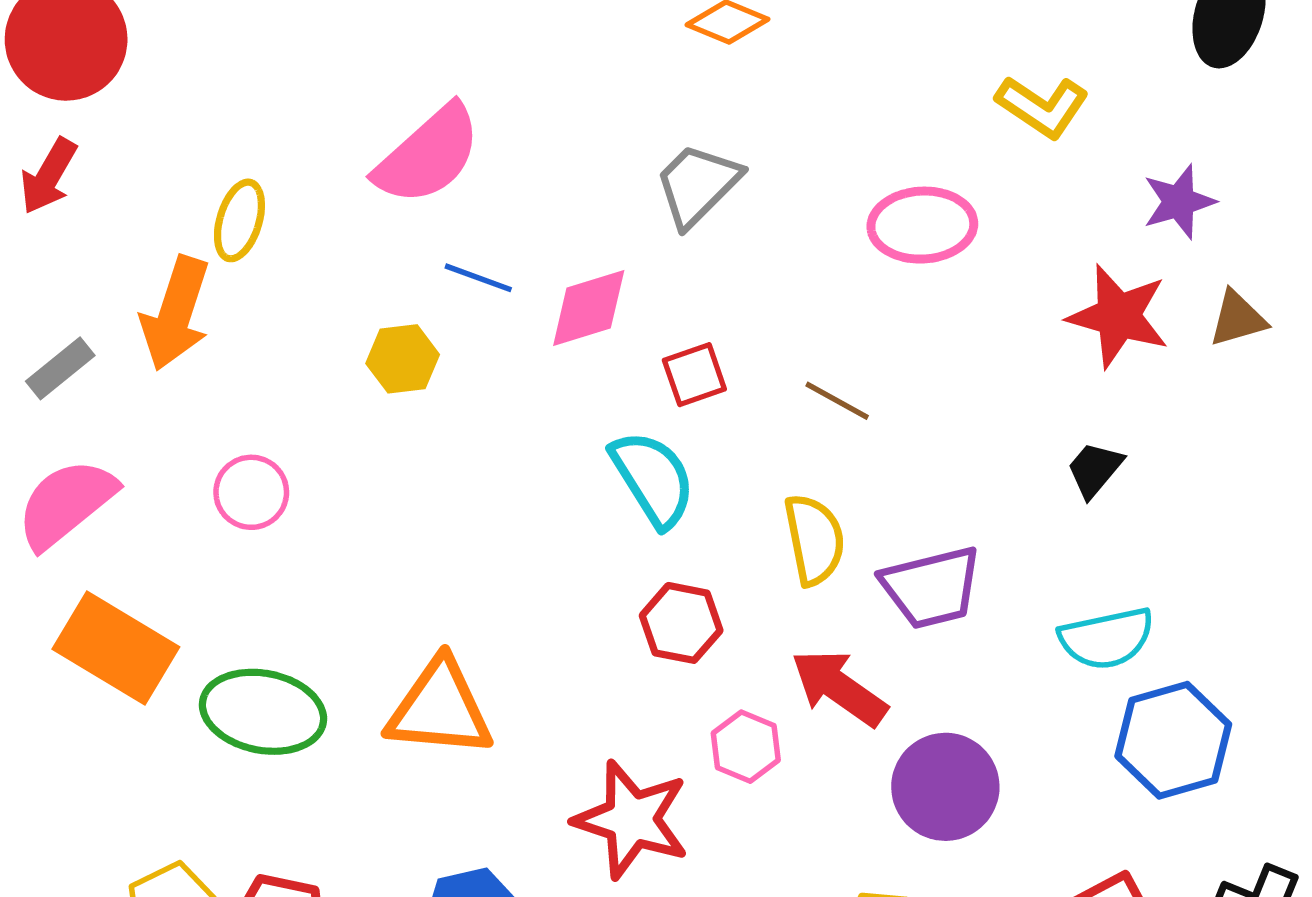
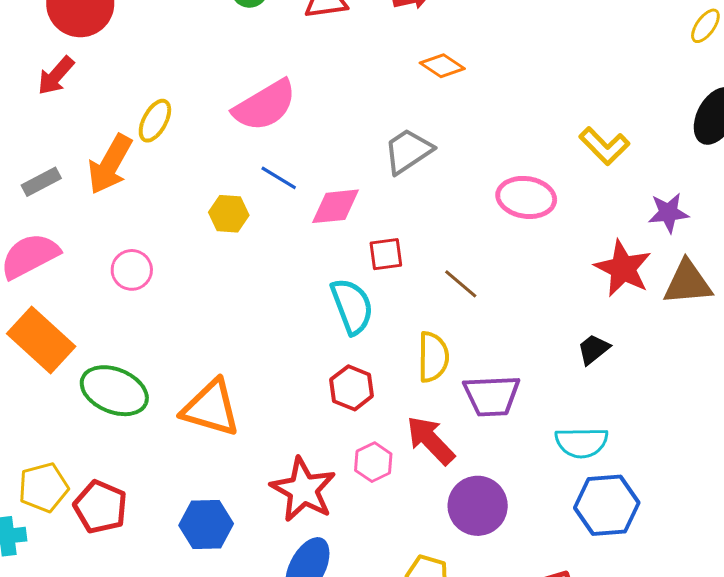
brown triangle: (1238, 319) -> (688, 283), size x1.5

